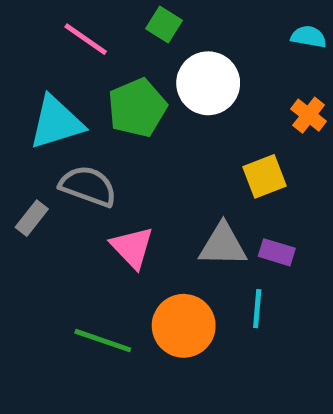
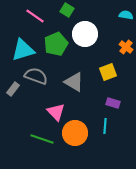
gray triangle: (223, 245) -> (74, 82), moved, turned 30
pink triangle: (132, 247) -> (56, 112), moved

